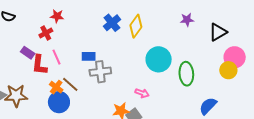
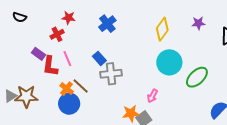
blue cross: (112, 23) -> (107, 24), moved
yellow diamond: (136, 26) -> (162, 29), moved
blue rectangle: (89, 56) -> (99, 58), turned 48
green ellipse: (186, 74) -> (197, 77), turned 50
pink arrow: (142, 93) -> (152, 96), turned 96

